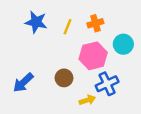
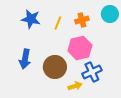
cyan circle: (123, 44) -> (110, 14), moved
brown circle: (64, 78) -> (55, 67), size x1.5
blue arrow: (23, 83) -> (25, 59), moved, turned -36

